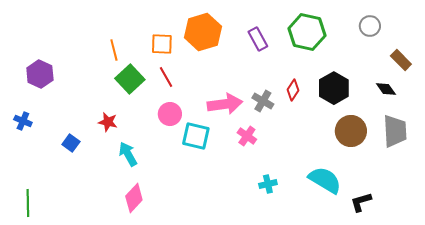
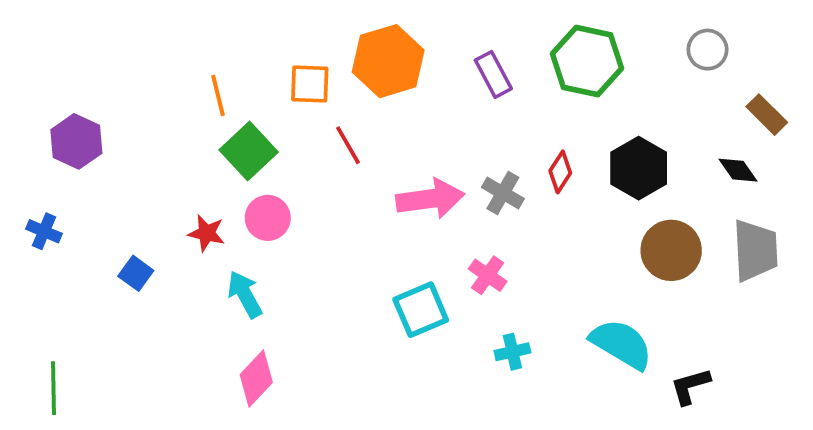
red line: (166, 77) -> (348, 145), moved
pink circle: (170, 114) -> (268, 218), moved
cyan square: (196, 136) -> (421, 310), moved, turned -36
pink cross: (247, 136) -> (488, 275), moved

